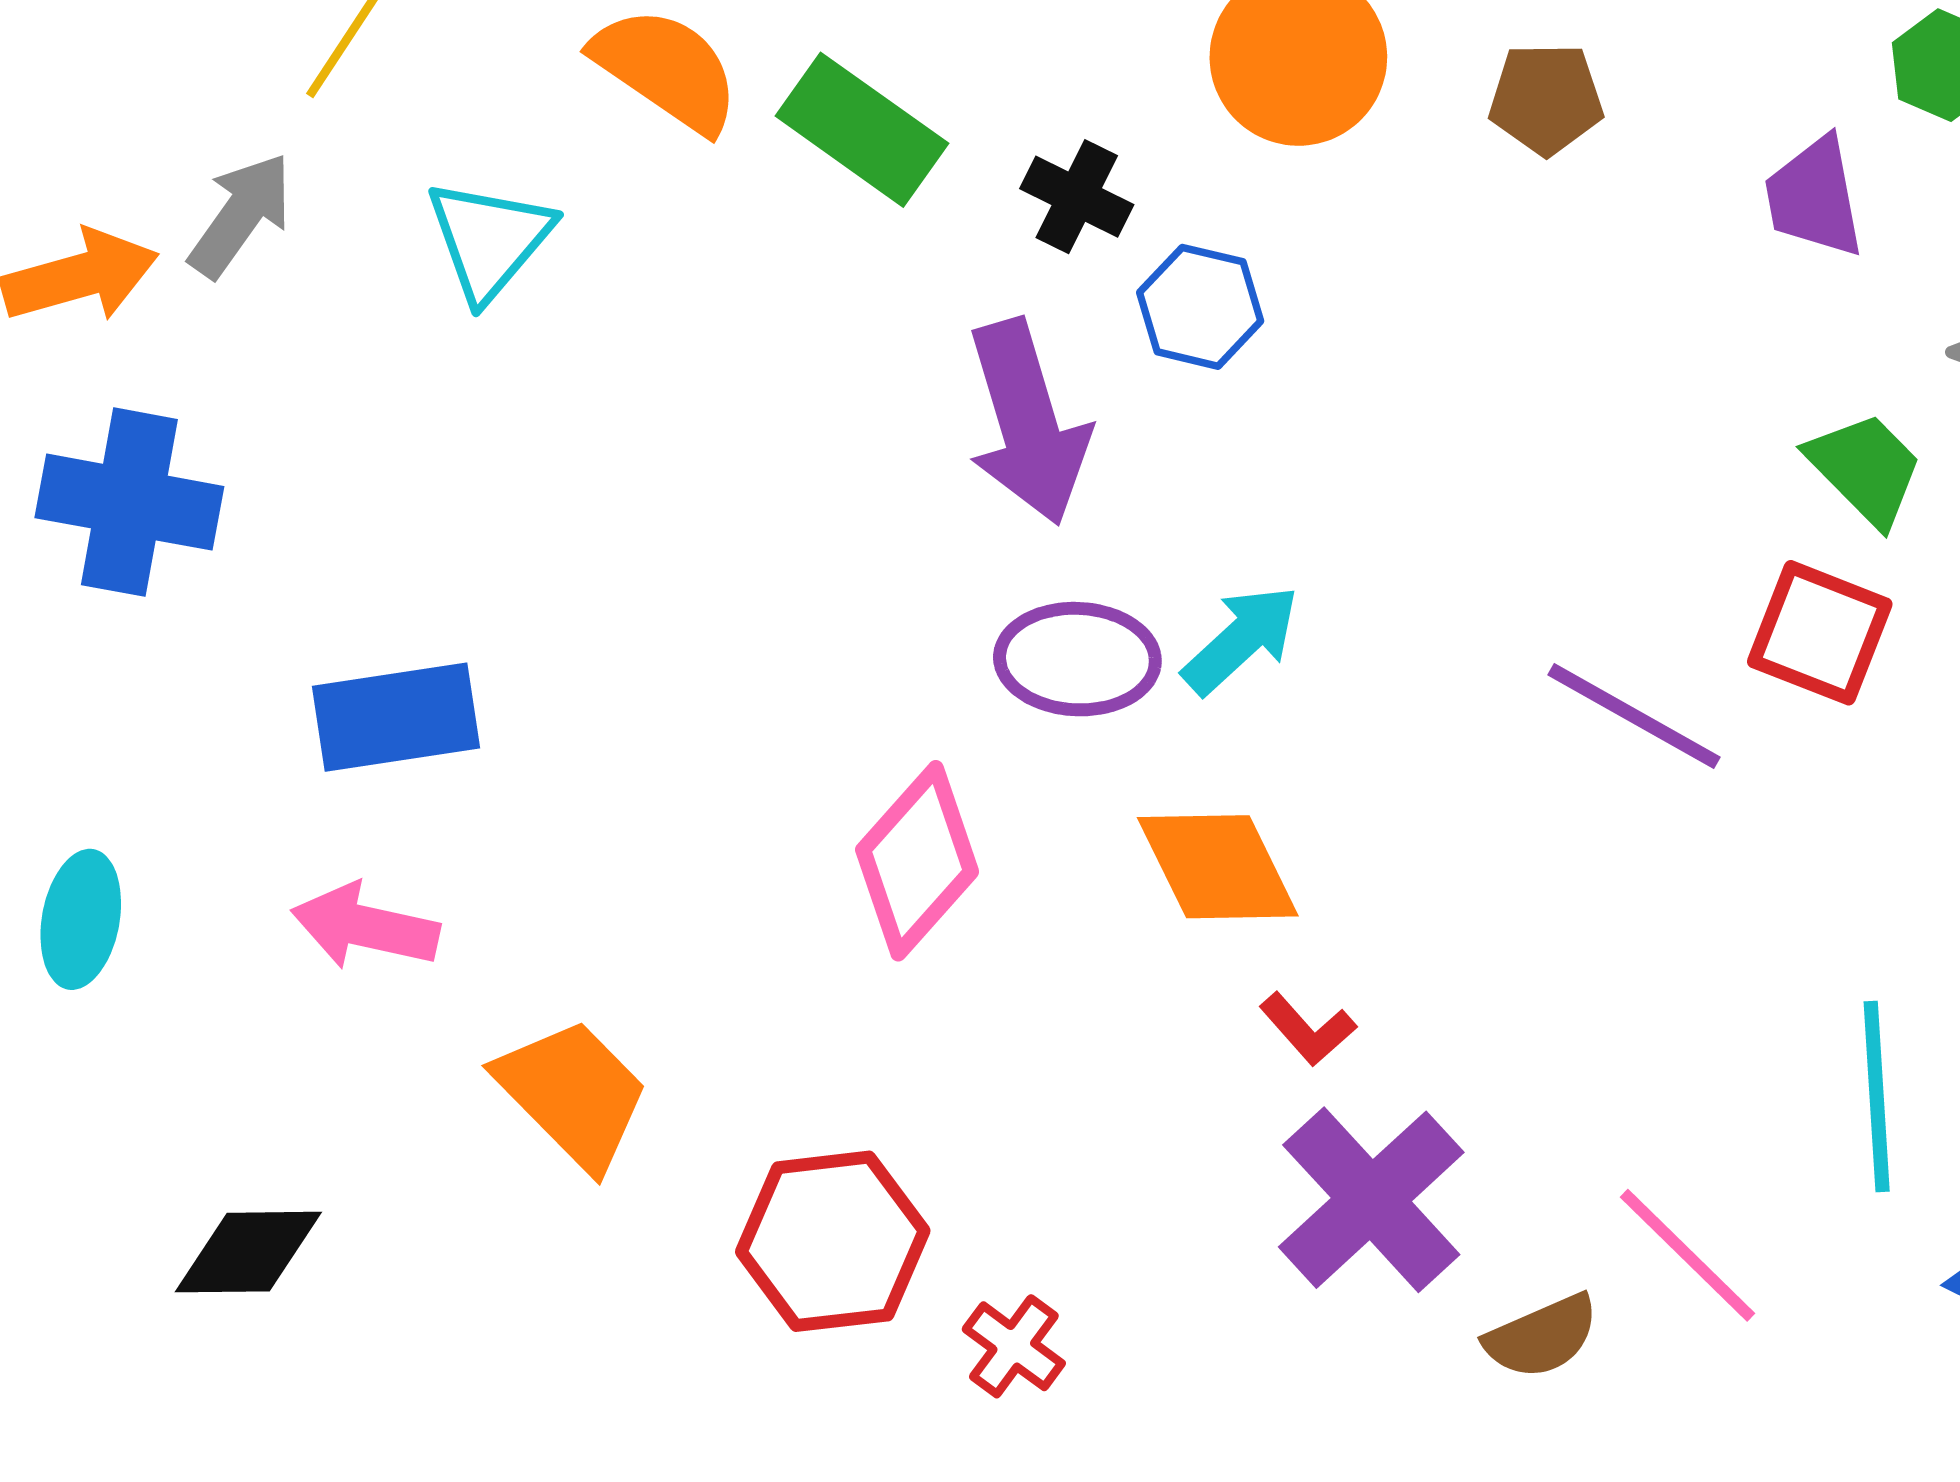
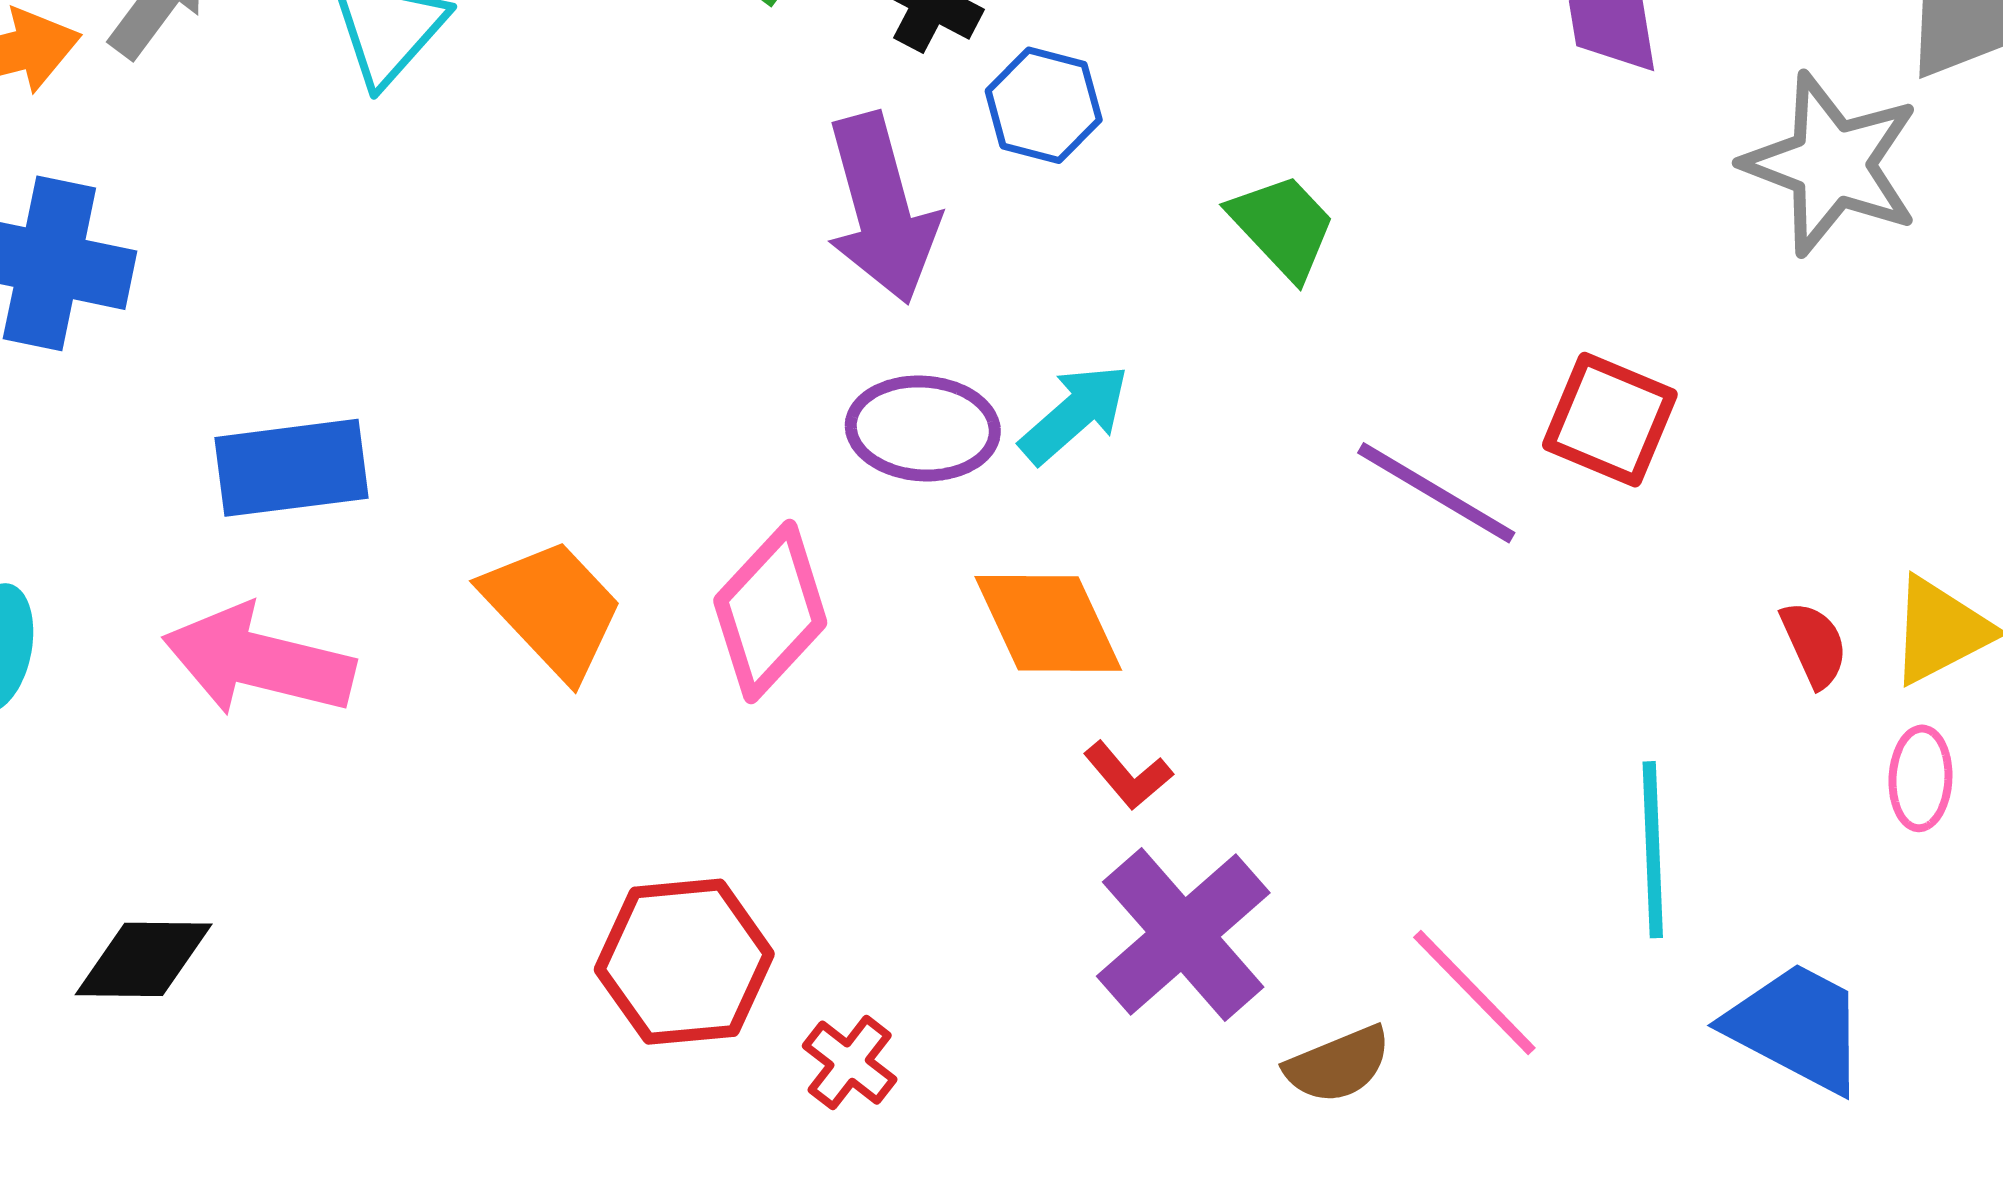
green trapezoid: (1865, 469) -> (1283, 226), moved
pink arrow: (365, 927) -> (259, 661), size x1.4
orange trapezoid: (573, 1094) -> (553, 609), moved

